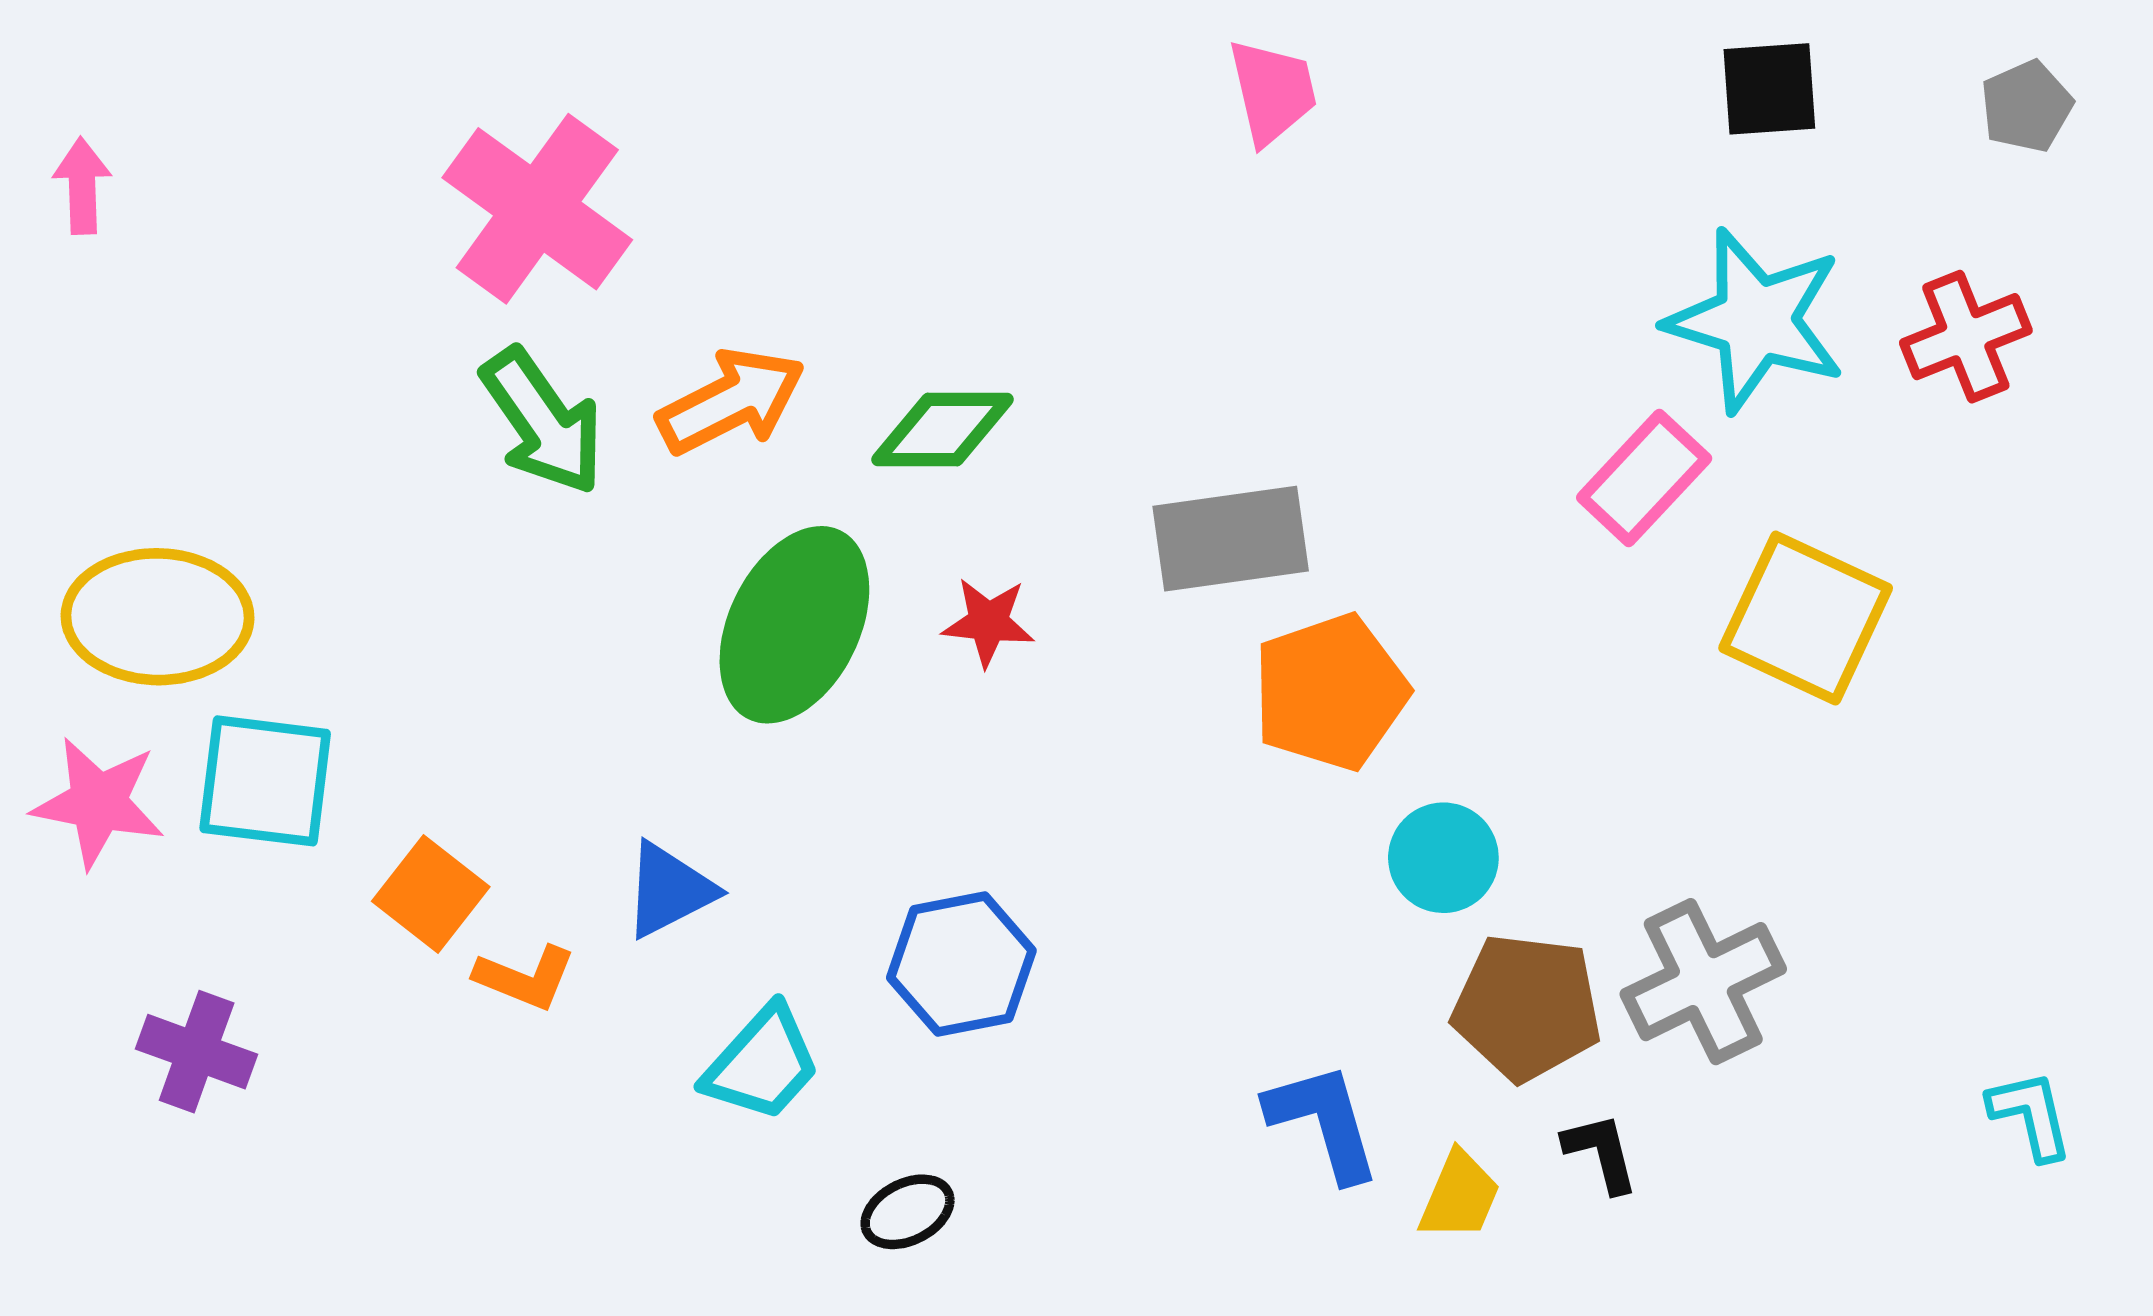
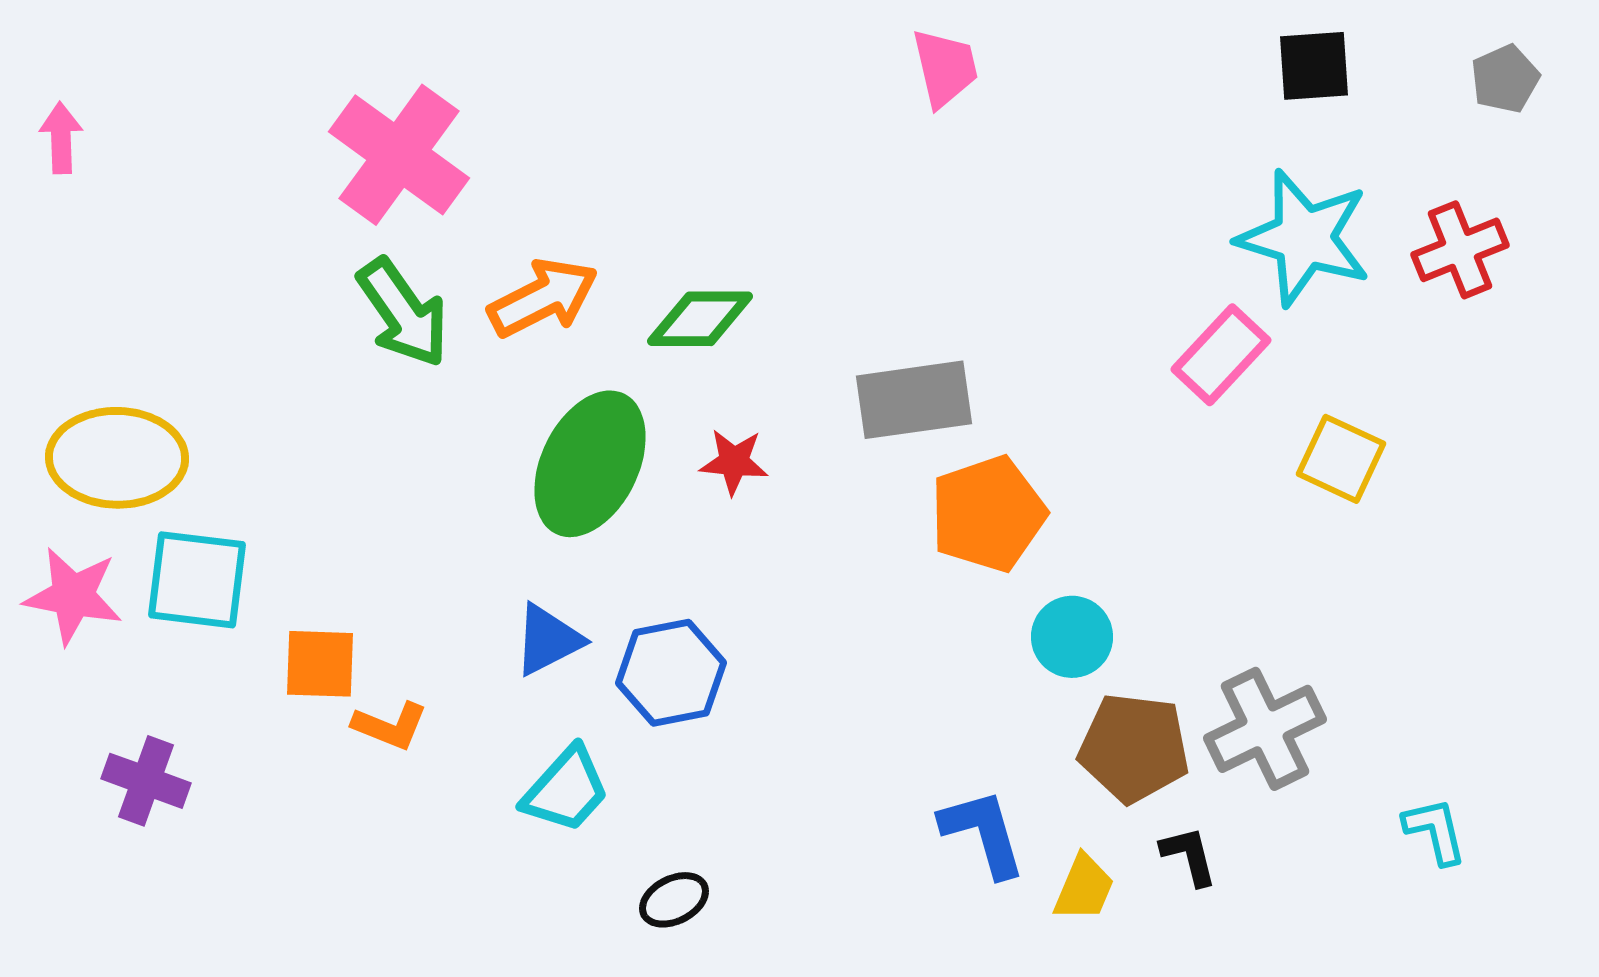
yellow square: (1806, 618) -> (1341, 459), size x0.7
blue triangle: (669, 890) -> (548, 640), moved
orange square: (431, 894) -> (320, 664), turned -36
blue hexagon: (961, 964) -> (671, 673), moved
cyan L-shape: (2030, 1115) -> (1435, 831), moved

